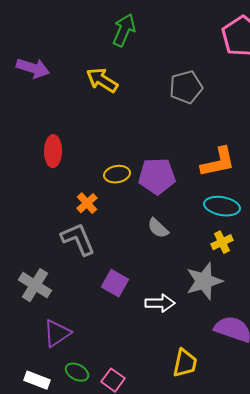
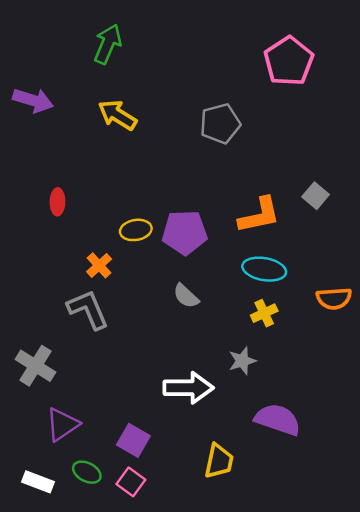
green arrow: (124, 30) -> (108, 44), moved
red ellipse: (53, 151) -> (57, 202), size x0.7
gray star: (204, 281) -> (242, 361), size x0.6
purple square: (115, 283) -> (133, 440), moved
white arrow: (160, 303) -> (188, 388), size x1.4

